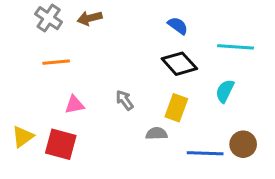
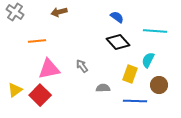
gray cross: (49, 18) -> (15, 12), moved
pink triangle: (74, 105) -> (49, 69), size x1.6
yellow rectangle: (176, 108) -> (130, 74), moved
red square: (61, 144) -> (40, 95), turned 30
brown circle: (243, 144) -> (159, 85), moved

